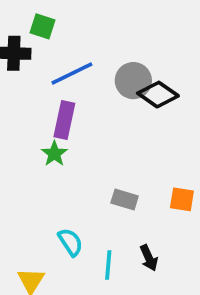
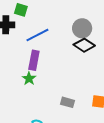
gray circle: (133, 81) -> (82, 28), moved

